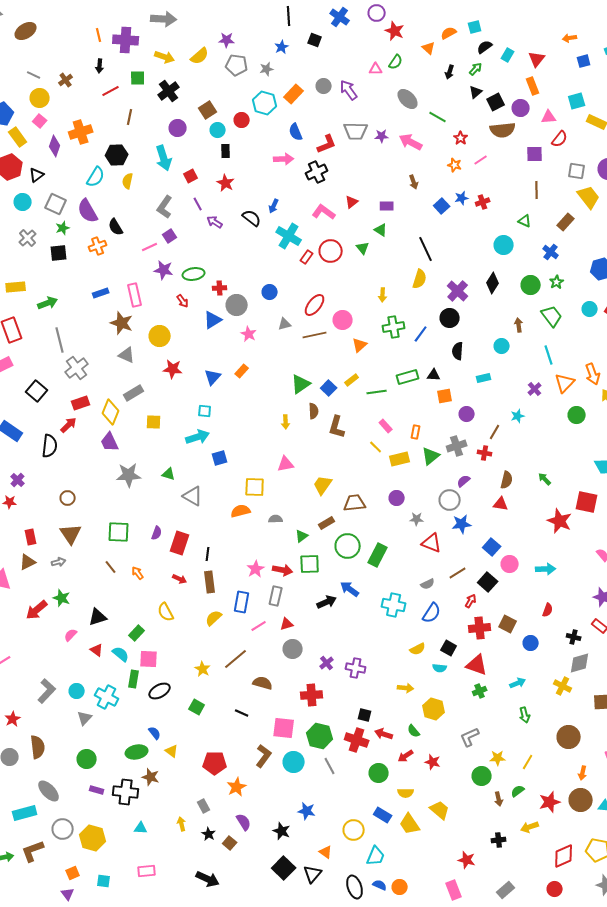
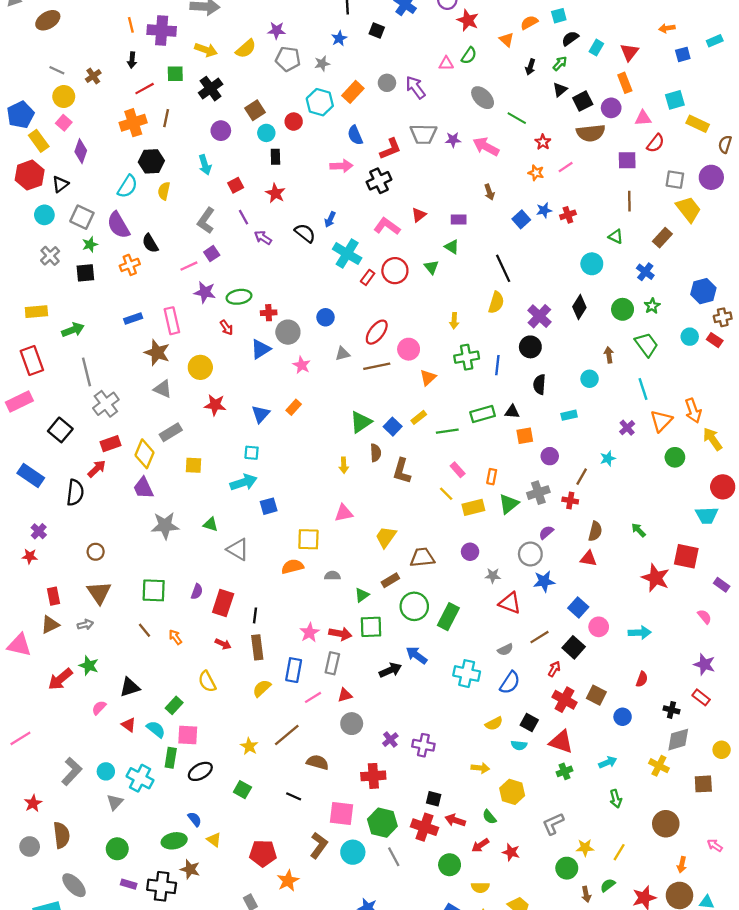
orange cross: (81, 132) -> (133, 123), moved
cyan arrow: (164, 158) -> (205, 165), size x0.7
blue line: (421, 334) -> (497, 365), turned -30
red cross: (480, 628) -> (565, 700), turned 35

